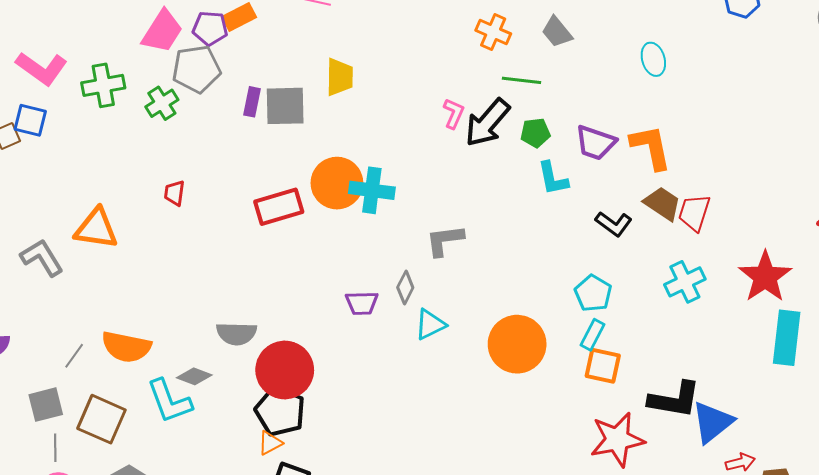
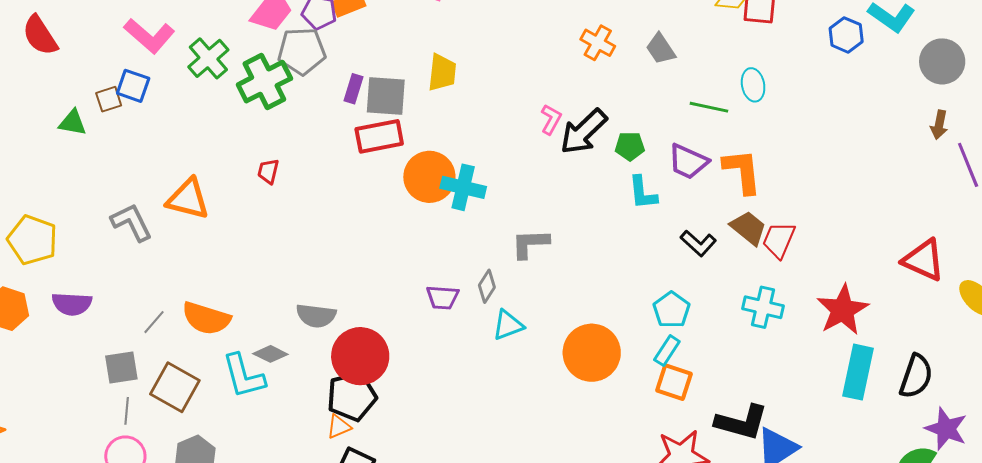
green line: (522, 80) -> (709, 107), moved
green cross: (103, 85) -> (208, 58), turned -36
green cross: (162, 103) -> (264, 82), size x1.6
red rectangle: (279, 207) -> (379, 136), moved
cyan cross: (685, 282) -> (763, 307), turned 33
black pentagon: (280, 411) -> (352, 396), turned 30

